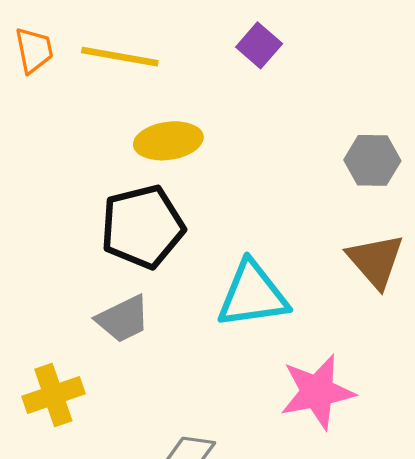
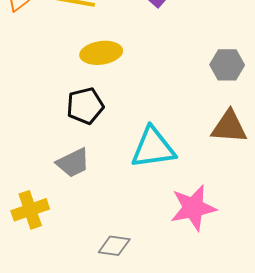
black pentagon: (142, 227) -> (85, 106), size x0.7
brown triangle: (376, 261) -> (229, 127), turned -45

